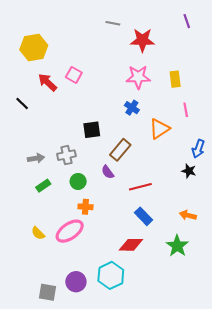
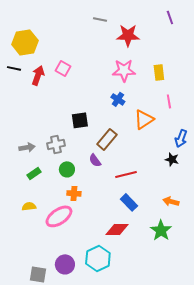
red arrow: (47, 82) -> (38, 75), turned 66
black line: (22, 103) -> (14, 68), moved, turned -32
yellow semicircle: (38, 233) -> (29, 206), moved, turned 128

